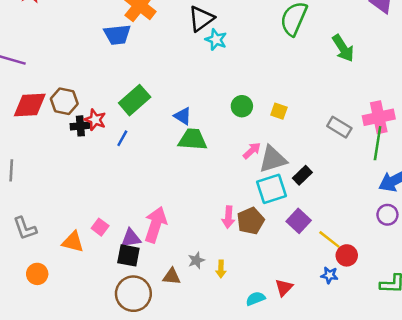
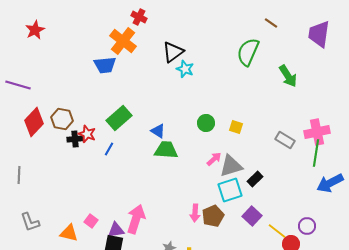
red diamond: (30, 105) -> (34, 122), turned -44
purple circle: (387, 215) -> (307, 226), moved

